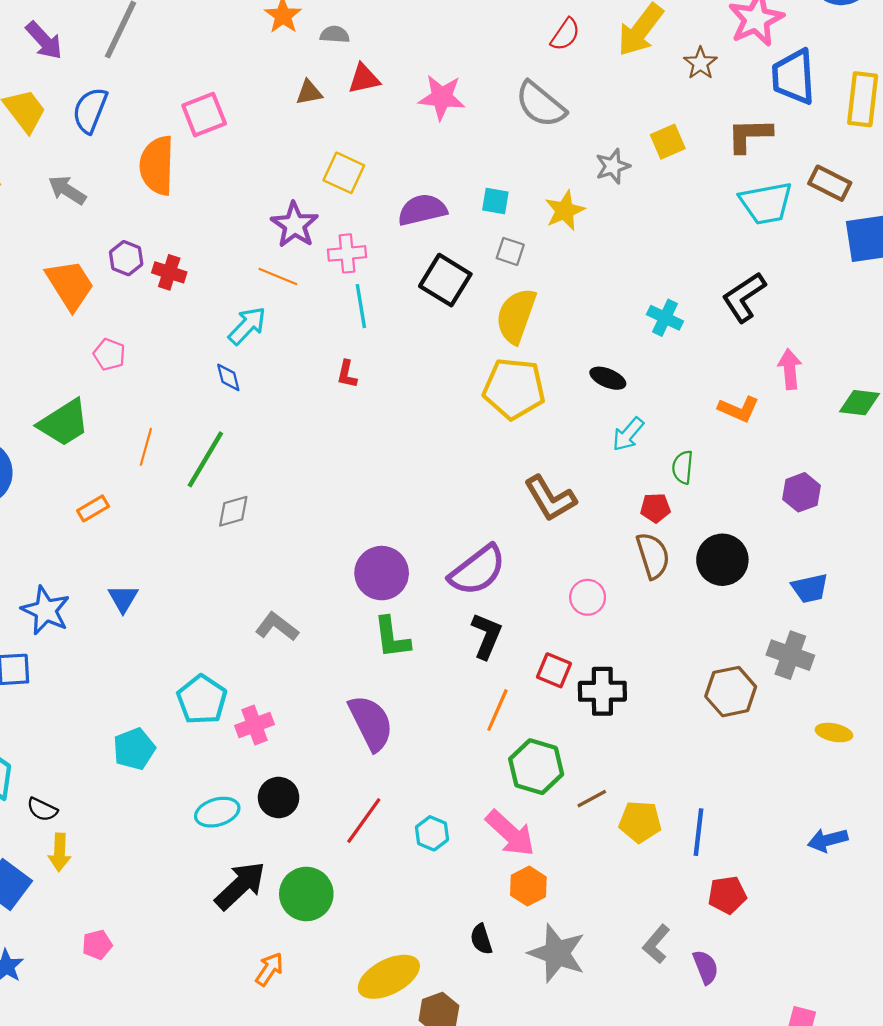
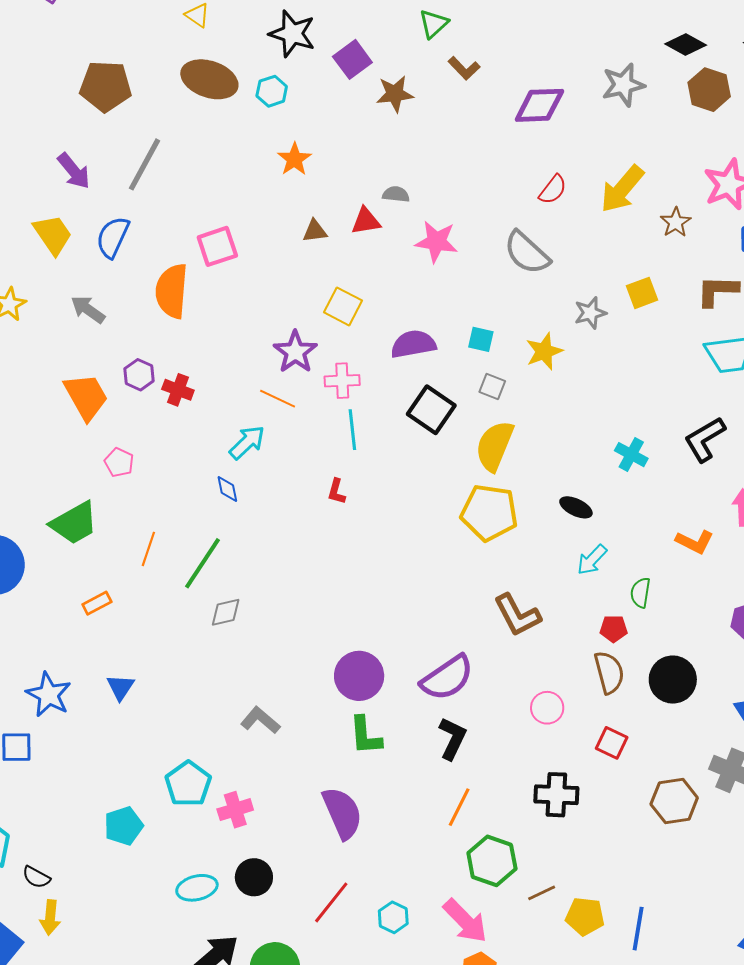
gray semicircle: (335, 34) -> (396, 194), moved
red square: (554, 670) -> (612, 743), moved

